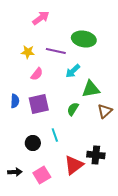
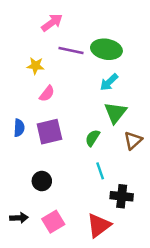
purple line: (56, 51) -> (71, 50), moved
cyan arrow: (73, 71) -> (109, 82), moved
green triangle: (91, 89) -> (115, 113), turned -42
cyan line: (55, 135) -> (100, 171), moved
red triangle: (74, 165) -> (99, 225), moved

